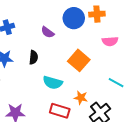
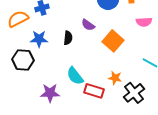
purple semicircle: (48, 32) -> (88, 25), moved
cyan semicircle: (53, 83) -> (75, 76), moved, turned 36

